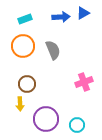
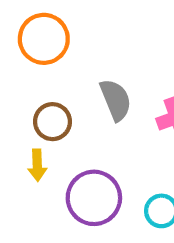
gray semicircle: (53, 50) -> (116, 100), moved

